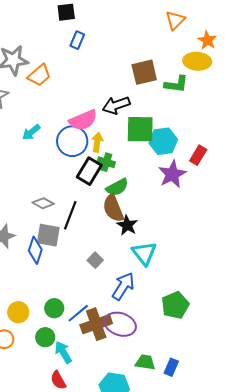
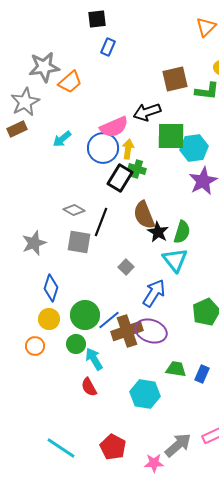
green semicircle: (117, 187) -> (182, 232), moved, turned -45
blue diamond: (35, 250) -> (51, 288), moved
green circle: (54, 308) -> (85, 315), size x1.5

